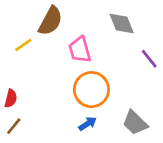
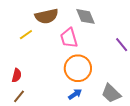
brown semicircle: (50, 21) -> (47, 16), turned 50
gray diamond: (122, 24) -> (86, 16), moved

